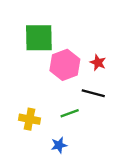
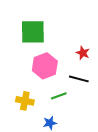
pink hexagon: (65, 65) -> (45, 66), moved

